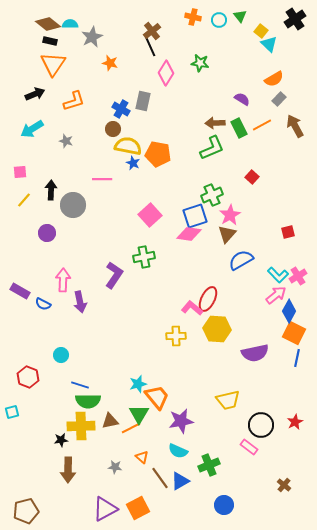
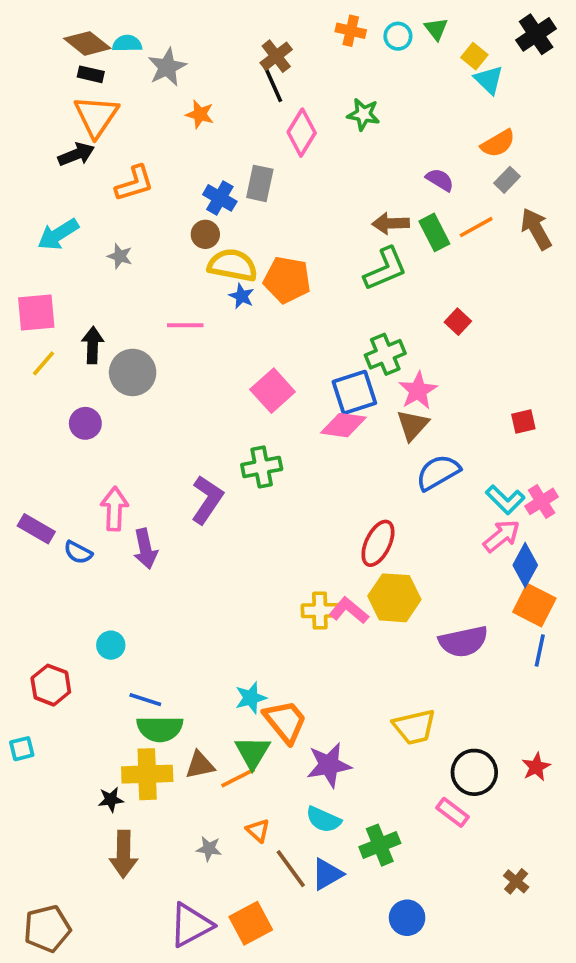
black arrow: (35, 94) -> (76, 154), moved
pink square: (20, 172) -> (36, 312), size x1.6
pink L-shape: (192, 308) -> (349, 611), moved

